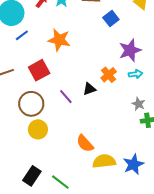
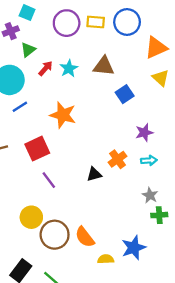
purple star: (130, 50) -> (144, 133), size x0.7
purple line: (66, 97) -> (49, 180), moved
brown circle: (31, 104) -> (55, 235), moved
yellow semicircle: (104, 161) -> (106, 259), size x0.6
blue star: (133, 164) -> (134, 248), moved

